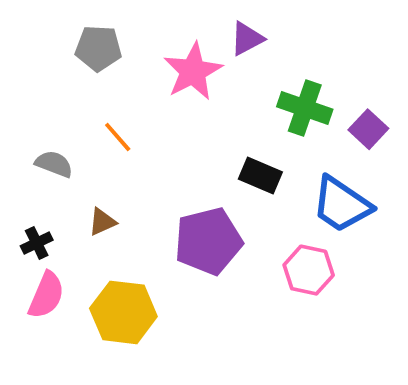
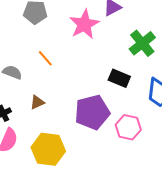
green cross: (305, 108) -> (142, 43), turned 32
pink hexagon: (309, 270) -> (128, 127), moved

